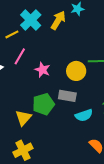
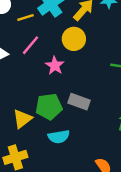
yellow circle: (76, 71) -> (74, 39), moved
cyan semicircle: (84, 115) -> (59, 137), moved

